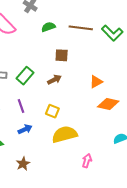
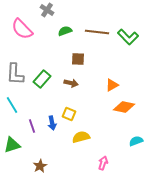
brown arrow: (54, 80) -> (71, 83), turned 40
purple line: (21, 106) -> (32, 126), moved
blue arrow: (25, 129) -> (52, 123), moved, turned 104
yellow semicircle: (65, 134) -> (81, 137), size x0.7

